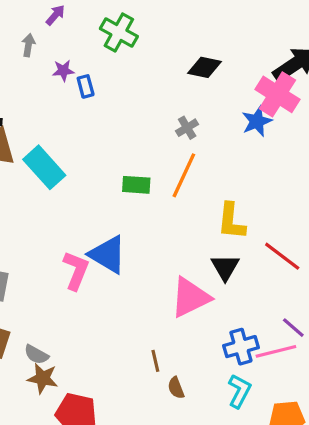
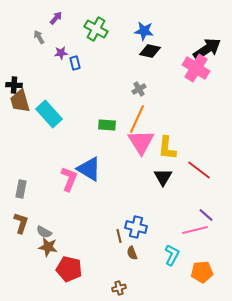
gray arrow: (28, 45) -> (39, 37), turned -40
blue star: (257, 121) -> (144, 31), moved, turned 30
pink triangle: (190, 297) -> (141, 142), moved, turned -36
blue cross: (241, 347) -> (136, 227), moved, turned 30

